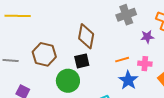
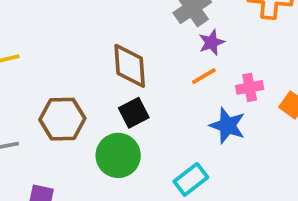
purple star: (147, 37) -> (212, 42), moved
orange line: (122, 60) -> (204, 76), moved

